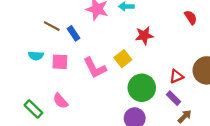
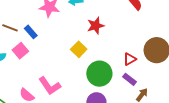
pink square: (60, 62) -> (20, 51), moved, turned -35
pink L-shape: (95, 68) -> (50, 86), moved

